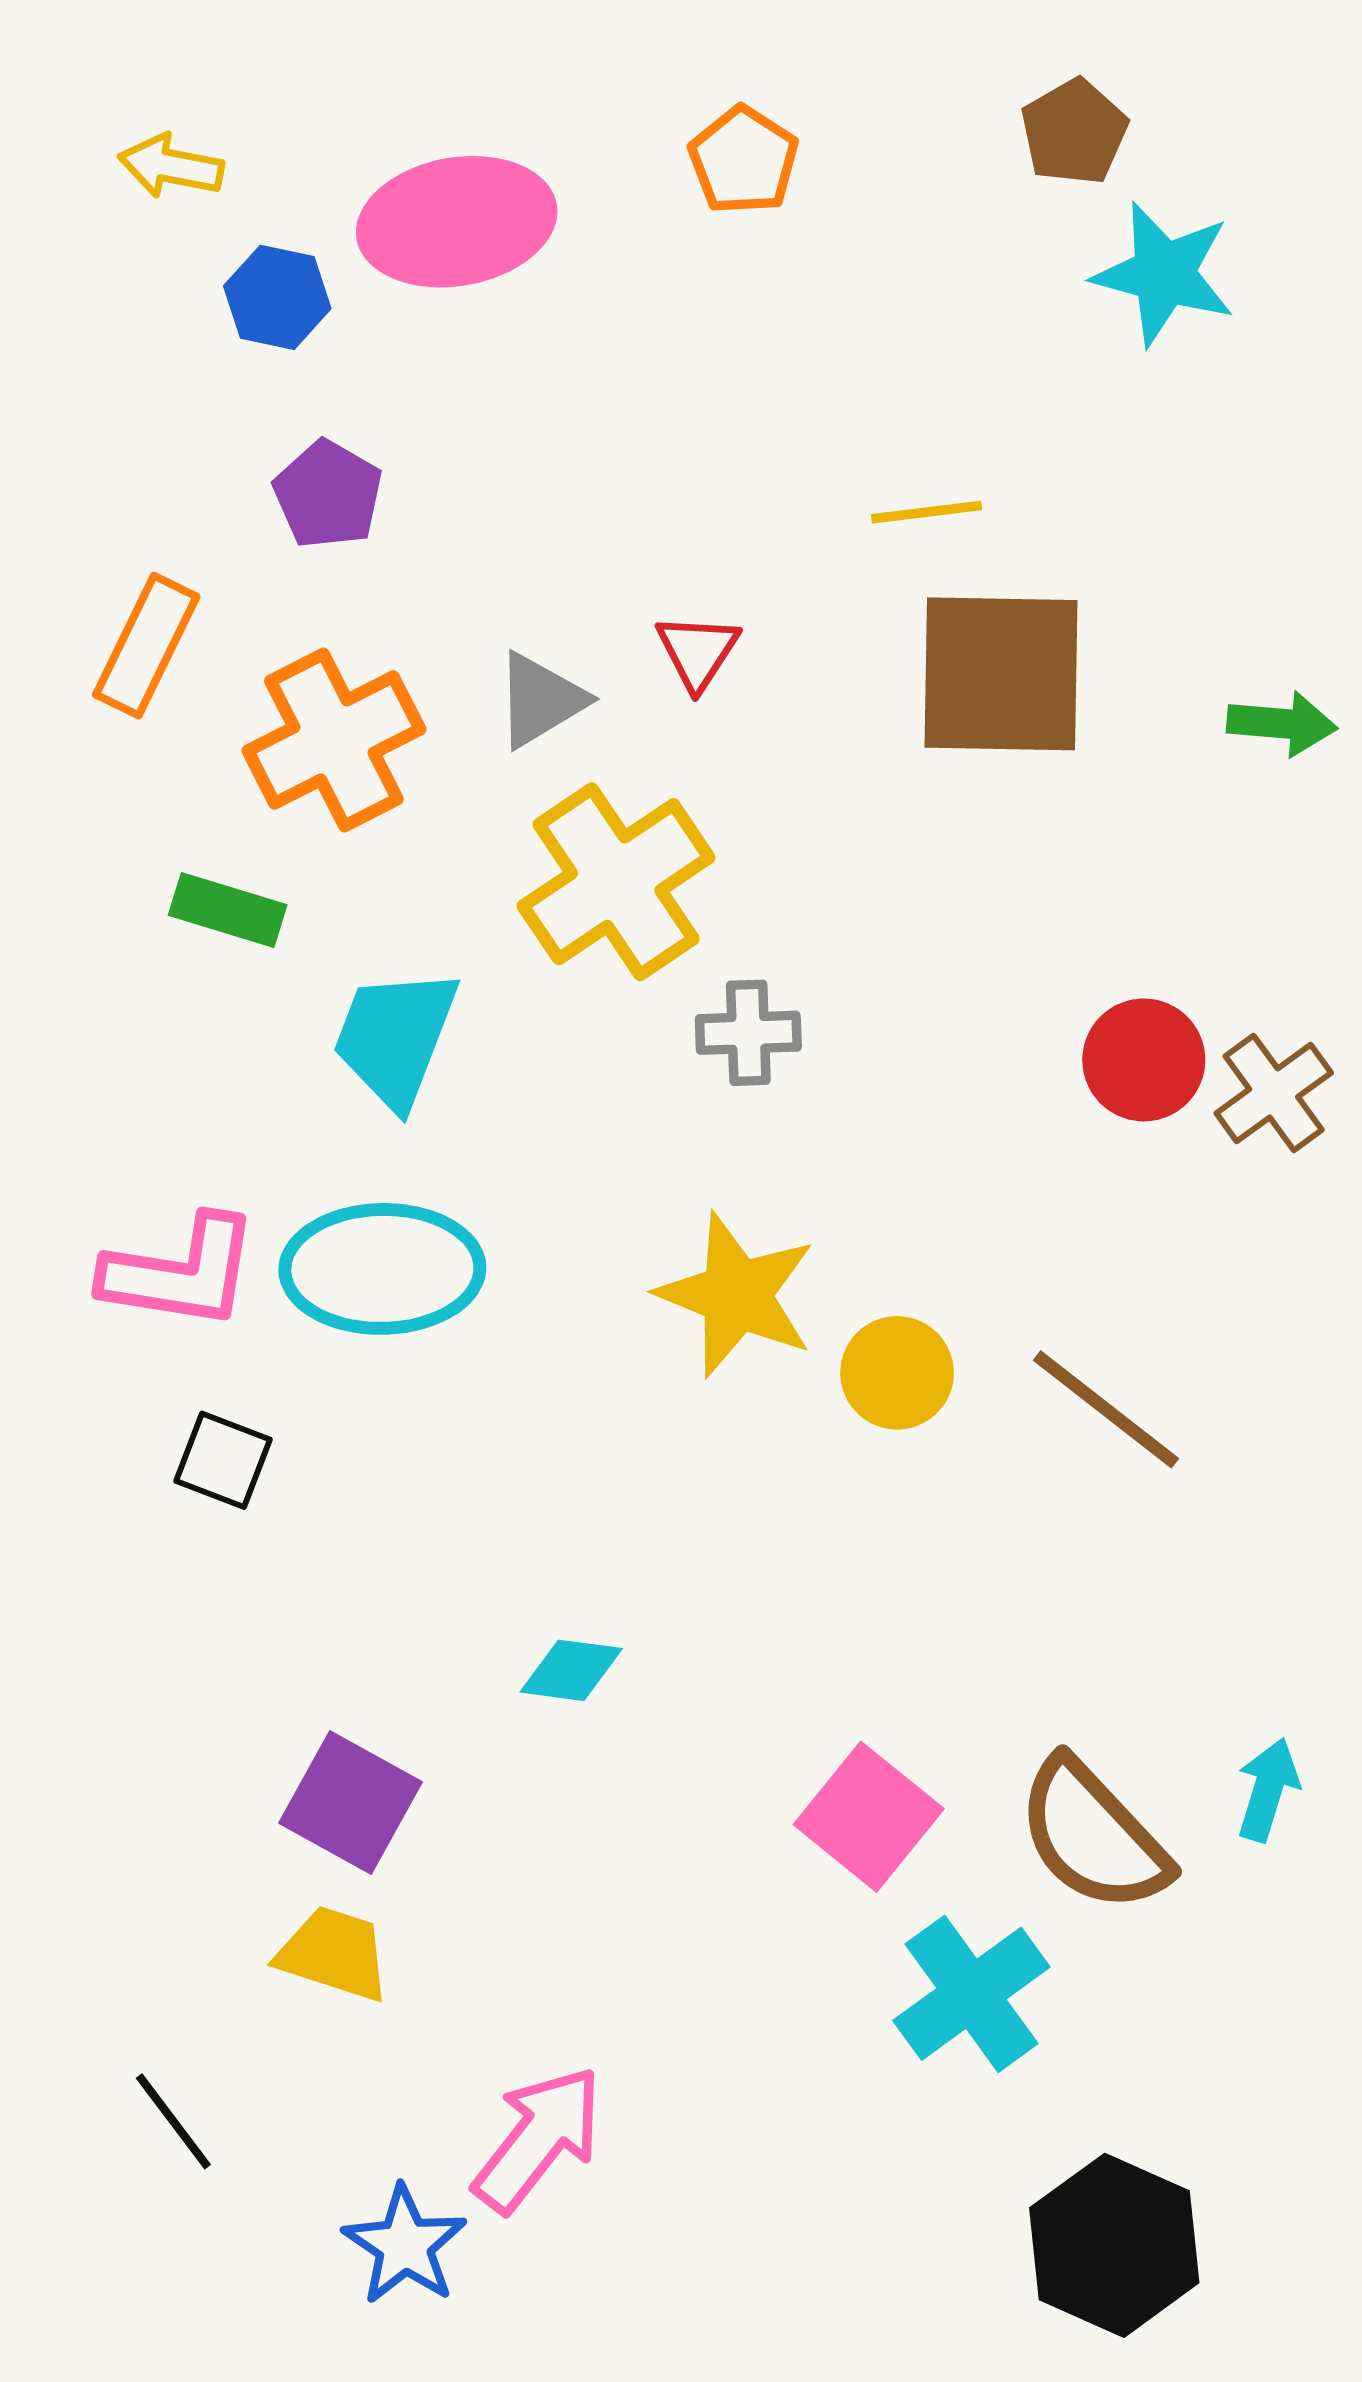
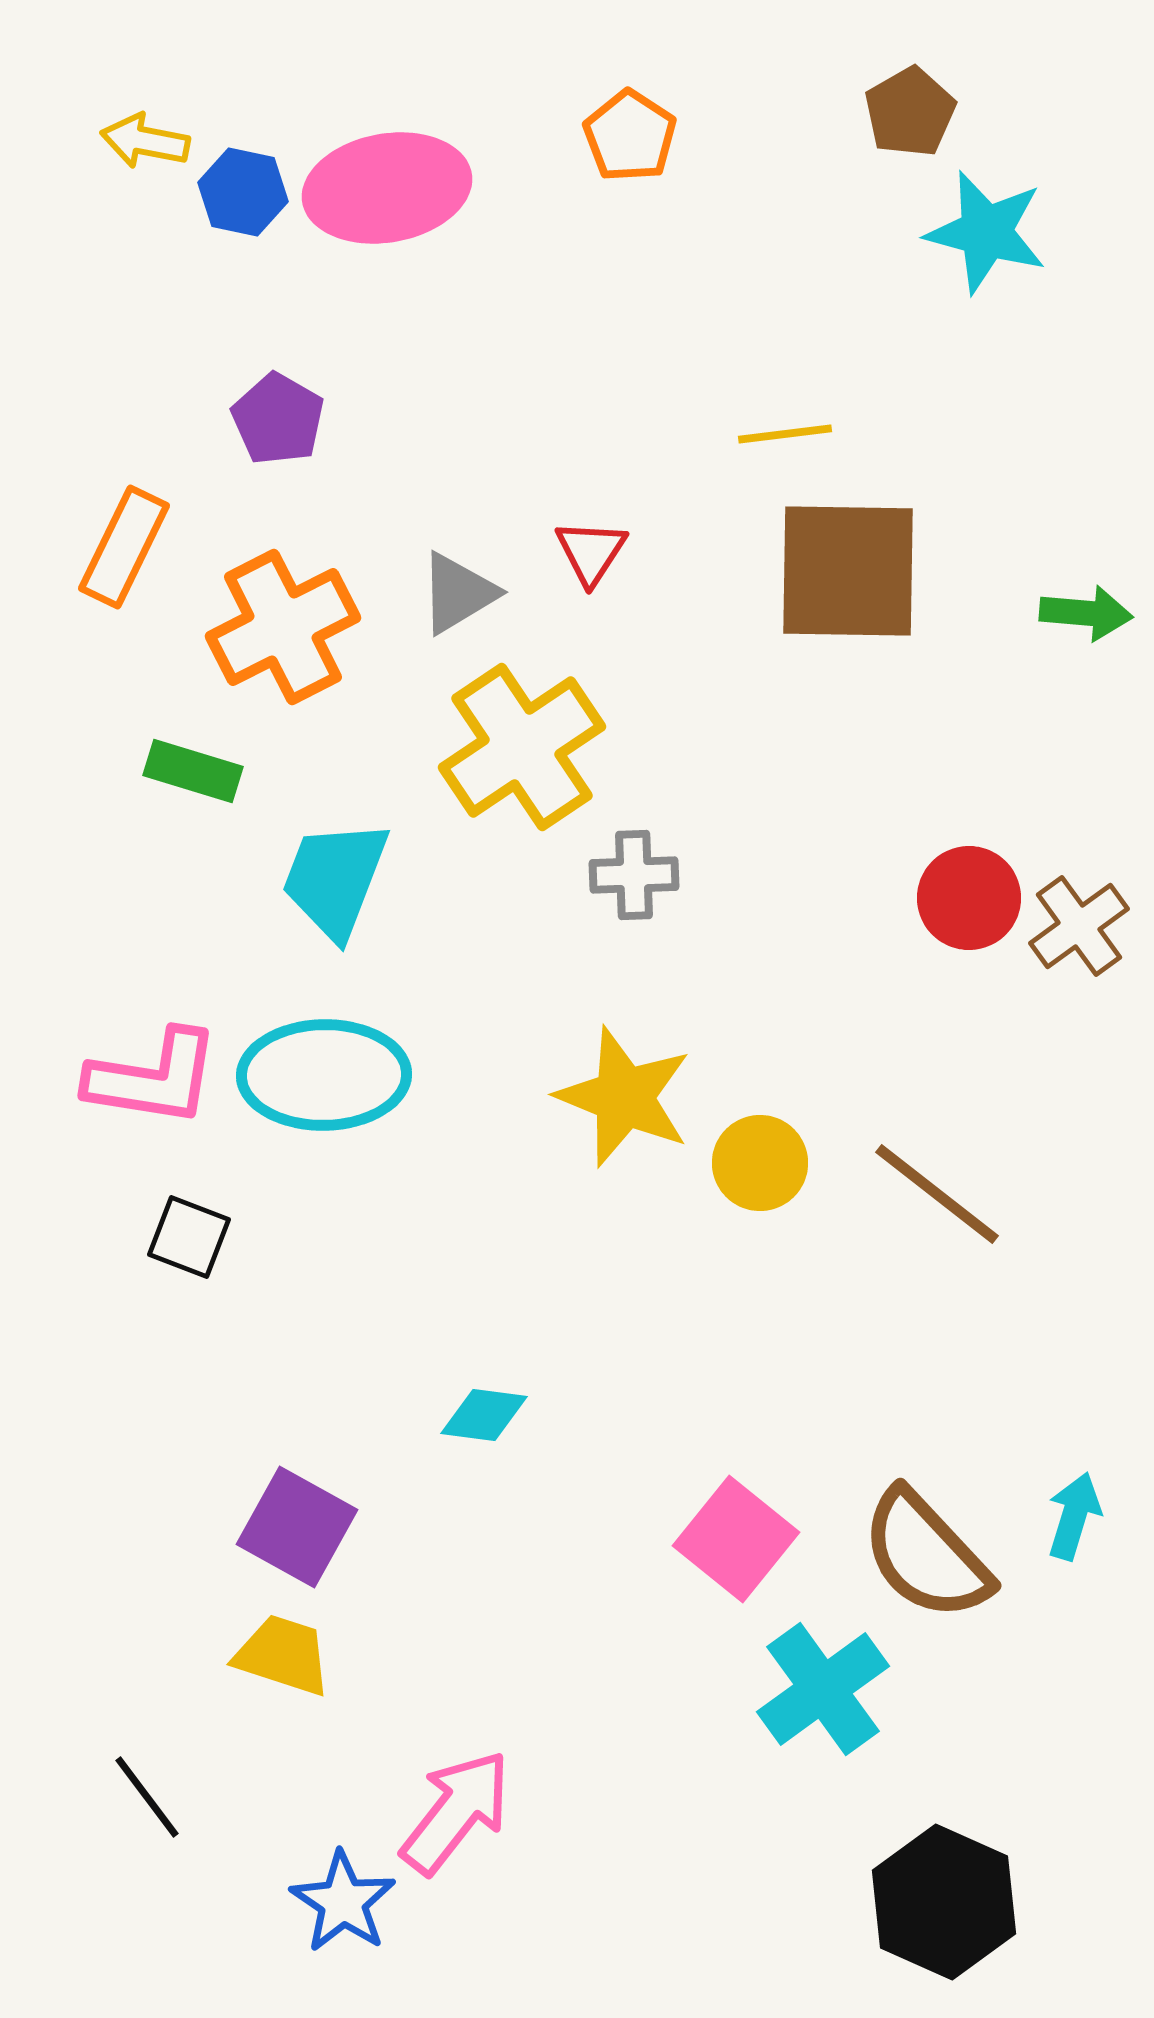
blue hexagon: (277, 297) -> (243, 192), moved

